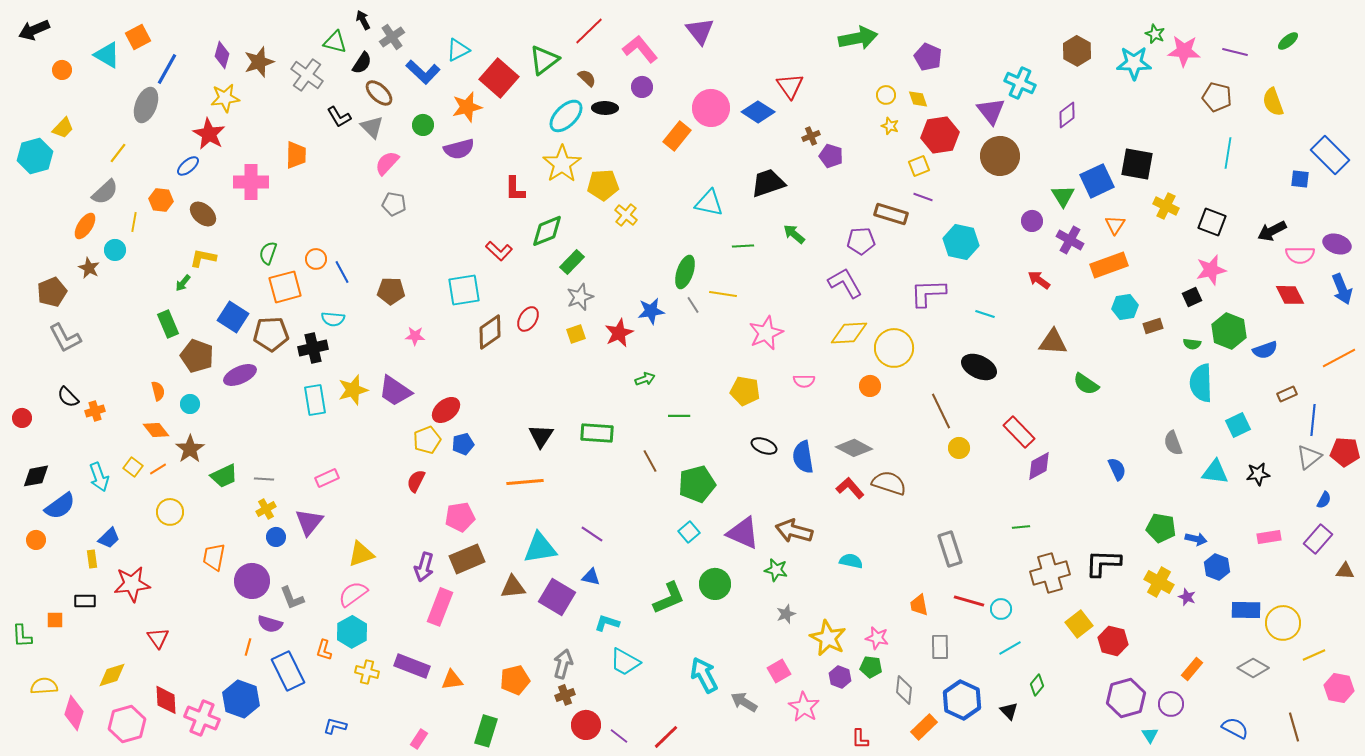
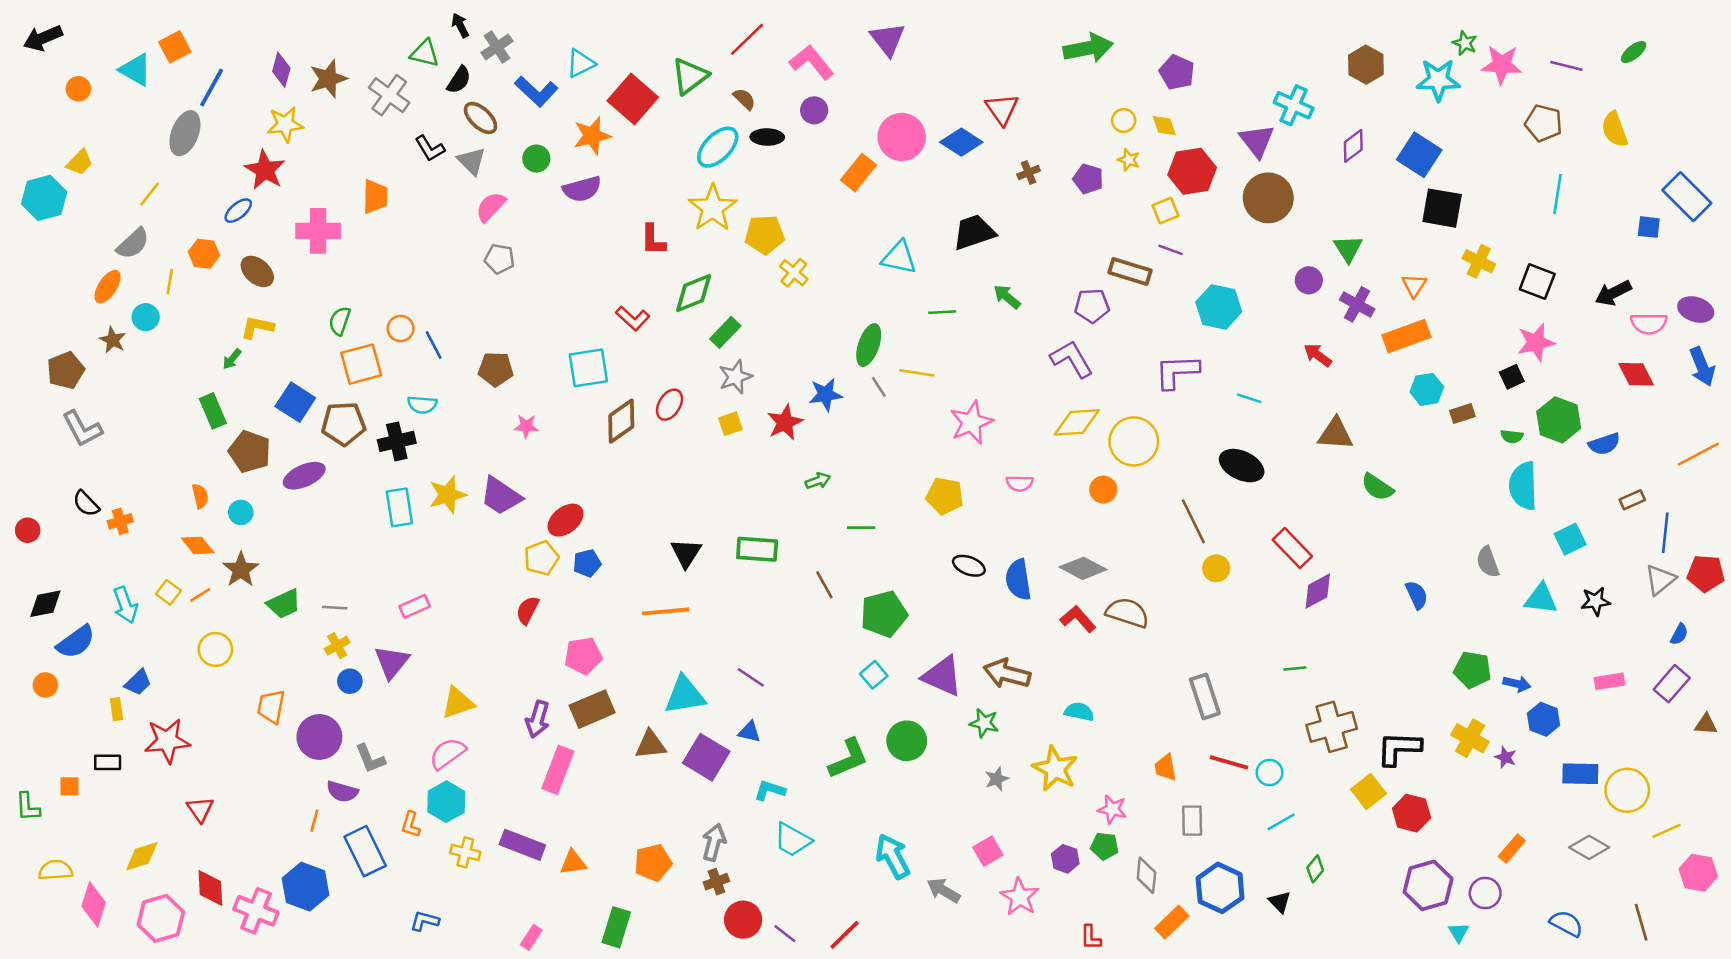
purple pentagon: (831, 156) -> (1088, 179), moved
blue square: (1097, 181) -> (1419, 155), moved, turned -32
black L-shape: (1103, 563) -> (1399, 748), moved
yellow star: (828, 638) -> (1055, 769), moved

